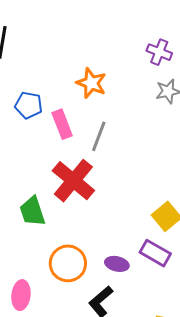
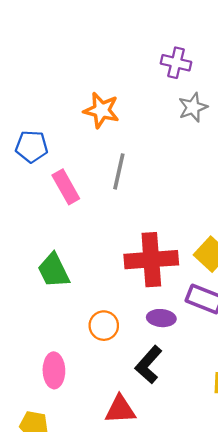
pink rectangle: (62, 124) -> (66, 187), moved
red cross: (73, 181) -> (151, 260), moved, turned -36
orange circle: (68, 263) -> (104, 326), size x0.7

